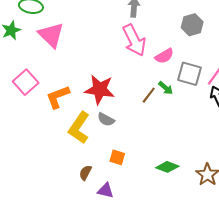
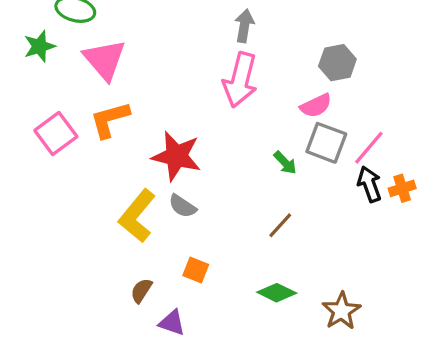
pink arrow: (134, 40) -> (240, 80), turned 36
pink semicircle: (164, 56) -> (316, 106), moved
brown line: (149, 95) -> (280, 225), moved
orange L-shape: (58, 97) -> (110, 120), moved

